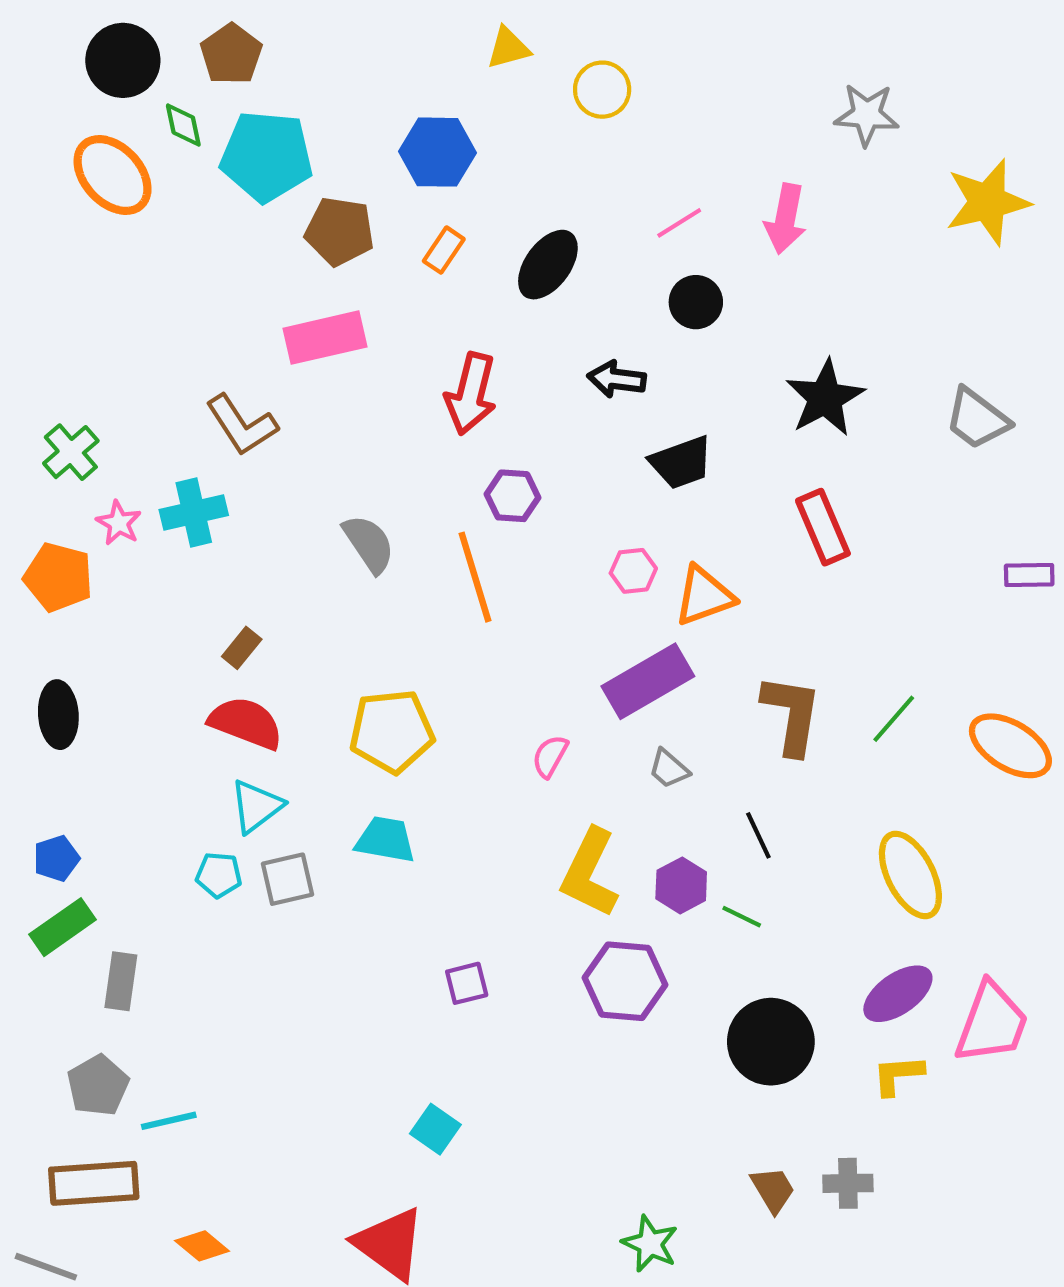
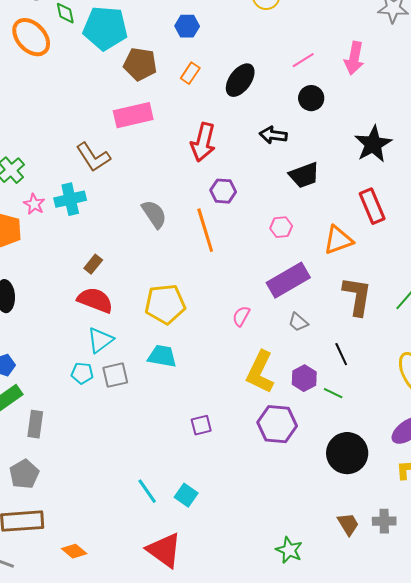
blue hexagon: (438, 152) -> (187, 26), size x0.7
orange triangle: (704, 596) -> (338, 240), moved
cyan line: (169, 1121) -> (147, 491), moved, turned 68

